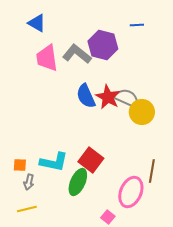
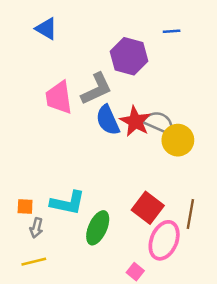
gray L-shape: (77, 54) -> (96, 89), moved, turned 116
pink trapezoid: (47, 58) -> (59, 98), moved
red square: (91, 160) -> (148, 208), moved

